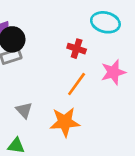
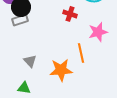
orange line: (77, 84) -> (81, 53), moved, turned -48

